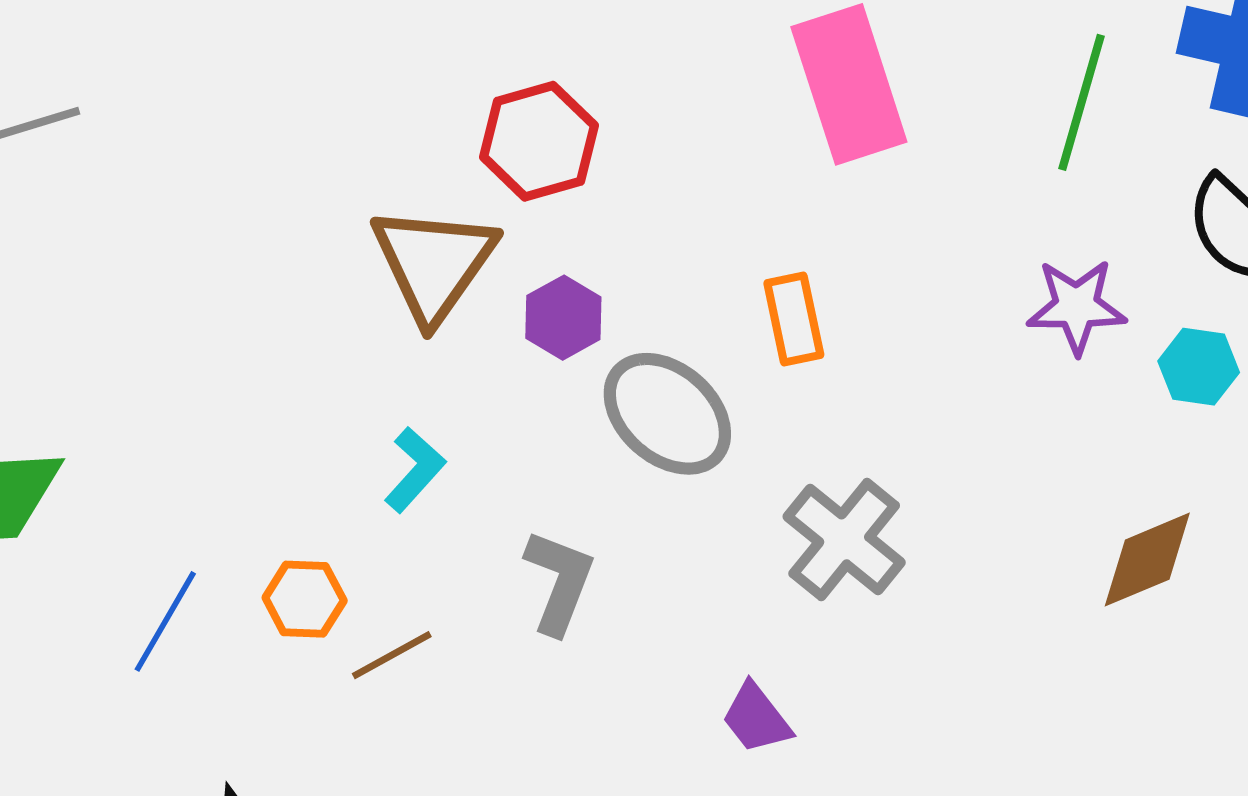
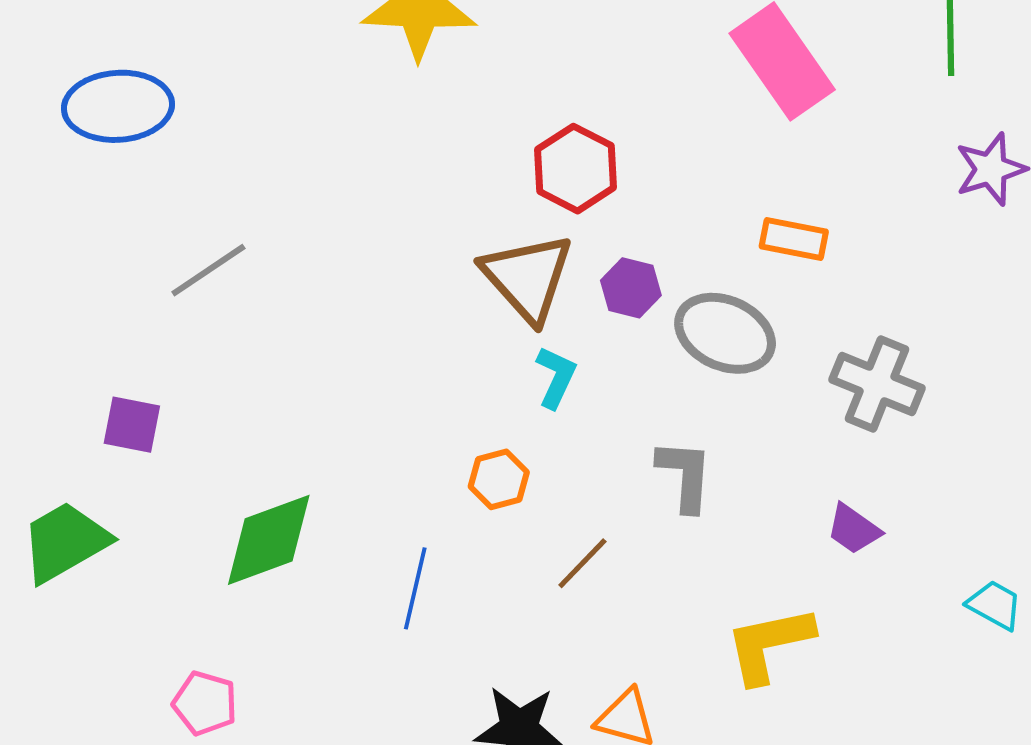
orange rectangle: (794, 319) -> (794, 239), turned -50
cyan L-shape: (415, 470) -> (556, 377), moved
orange hexagon: (305, 599) -> (499, 479), moved

